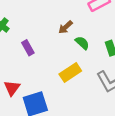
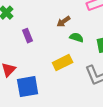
green semicircle: (82, 43) -> (76, 37), turned -32

